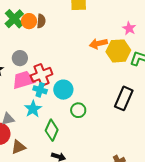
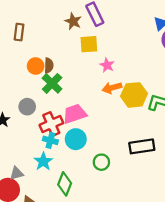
green cross: (14, 19) -> (52, 83), moved
pink star: (129, 28) -> (107, 65), moved
pink trapezoid: (23, 80) -> (75, 114), moved
black rectangle: (124, 98) -> (142, 146), turned 60
green circle: (78, 110) -> (101, 162), moved

